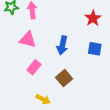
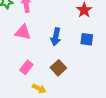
pink rectangle: (34, 67) -> (26, 67), moved

